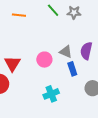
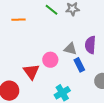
red triangle: (12, 64) -> (31, 72), moved

